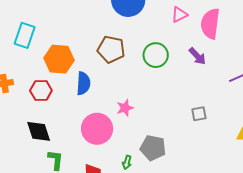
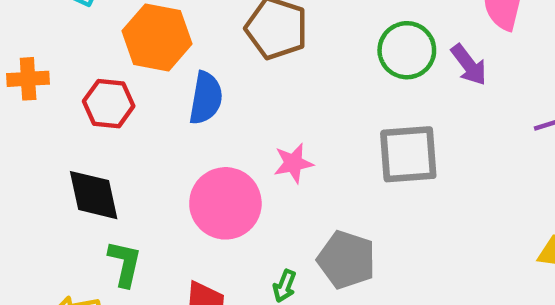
green circle: (156, 55) -> (407, 50), moved
gray square: (199, 114) -> (408, 154), moved, size x1.8

